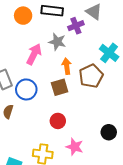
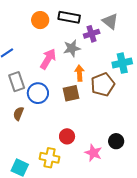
gray star: (57, 42) -> (72, 48), turned -30
cyan cross: (109, 53) -> (122, 63), turned 36
red circle: (58, 121) -> (67, 136), moved
pink star: (75, 147) -> (93, 153), moved

